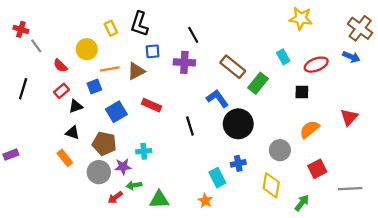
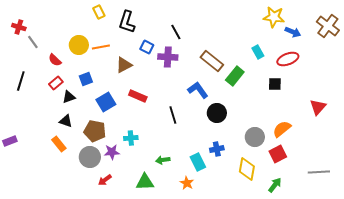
yellow rectangle: (111, 28) -> (99, 12), moved
blue square: (153, 51) -> (147, 47), moved, turned 32
blue arrow: (351, 57) -> (293, 32), moved
orange line: (110, 69) -> (101, 47), moved
black circle: (238, 124) -> (217, 113), size x0.7
orange semicircle: (310, 129) -> (282, 129), moved
red square: (317, 169) -> (278, 154), moved
green arrow: (134, 185) -> (163, 160), moved

